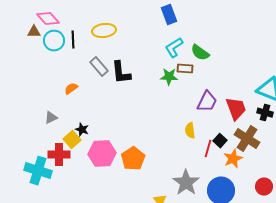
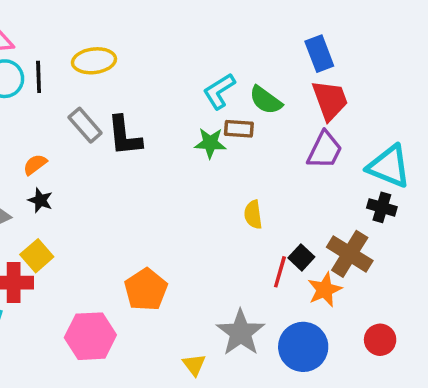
blue rectangle: (169, 15) -> (319, 54), moved
purple trapezoid: (207, 102) -> (325, 150), moved
red trapezoid: (236, 109) -> (330, 100), moved
black star: (82, 130) -> (40, 200), moved
yellow semicircle: (190, 131) -> (253, 215), moved
pink hexagon: (102, 154) -> (90, 336), moved

